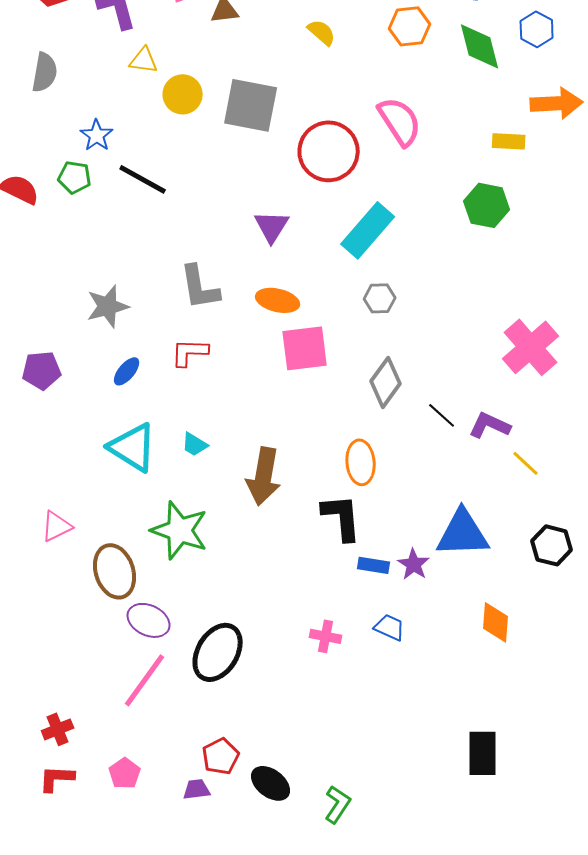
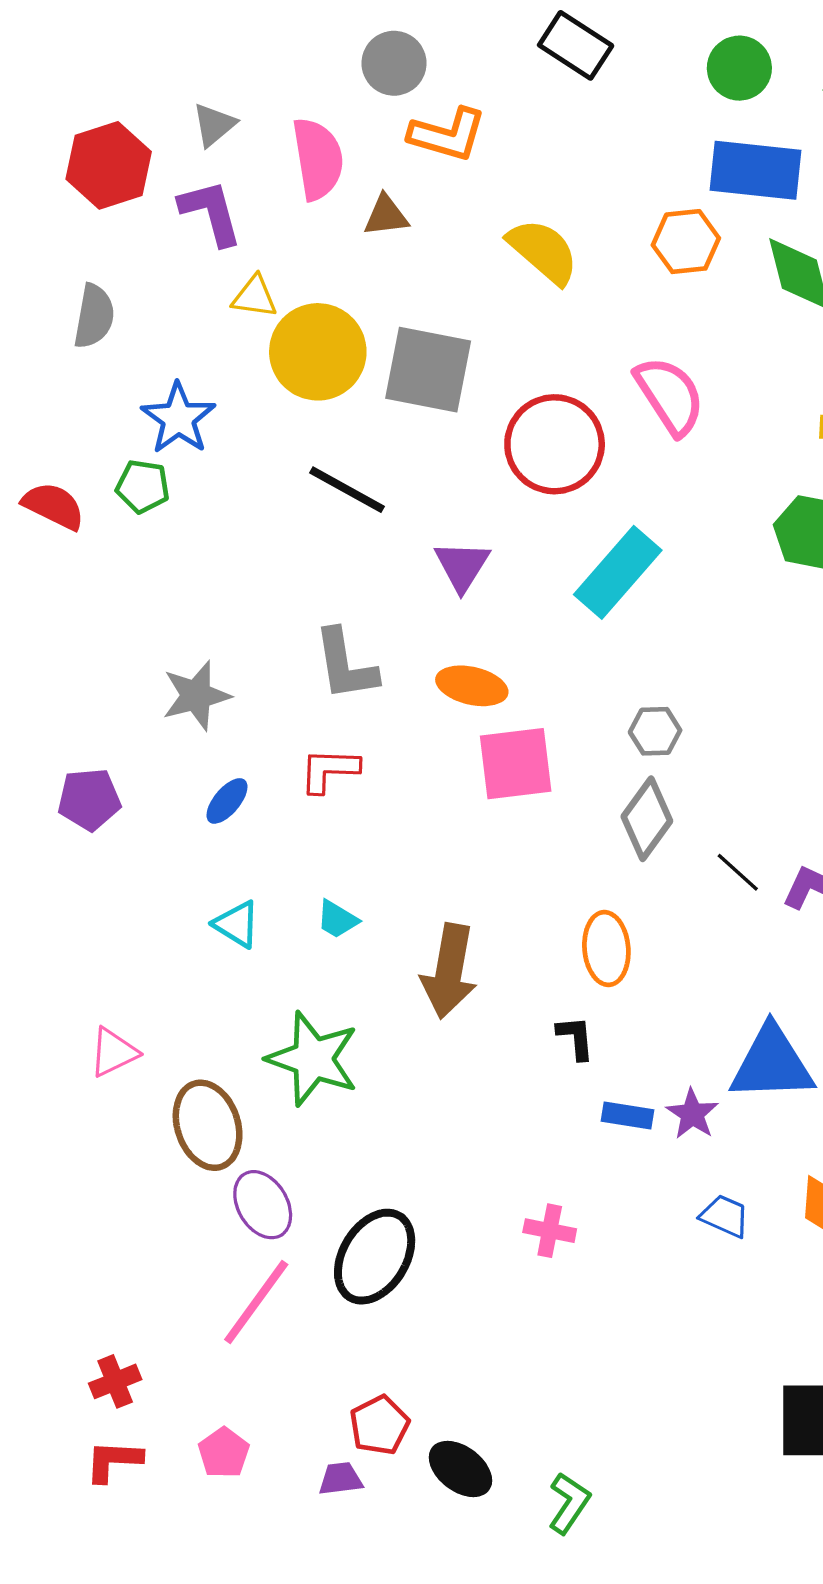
yellow semicircle: (322, 32) -> (543, 251), size x1.6
yellow circle: (183, 94) -> (318, 352), size x1.5
blue star: (97, 135) -> (178, 418), size x1.4
black line: (143, 179) -> (347, 490), moved
gray hexagon: (380, 298) -> (655, 731), moved
cyan triangle: (133, 447) -> (237, 924), size x0.6
black L-shape: (342, 517) -> (576, 1038), size x0.6
purple ellipse: (149, 620) -> (263, 1205), turned 33
blue trapezoid: (390, 627) -> (725, 1216), moved

